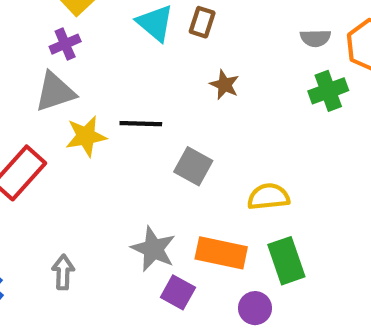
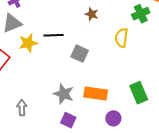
yellow semicircle: (268, 197) -> (121, 38), moved, turned -72
green rectangle: (286, 261) -> (139, 93), moved
purple square: (178, 292) -> (68, 120), moved

